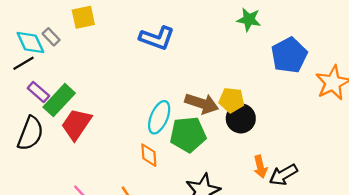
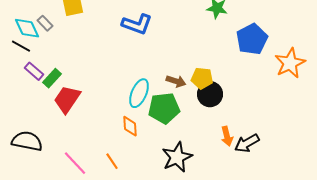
black line: (23, 63) -> (21, 46), turned 60
green rectangle: (59, 100) -> (52, 78), size x0.7
brown arrow: (202, 103) -> (176, 81), size x0.7
black semicircle: (30, 133) -> (27, 141), moved, turned -100

